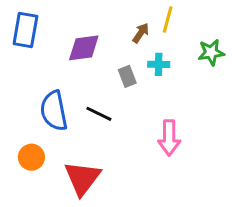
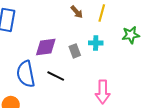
brown arrow: (141, 33) -> (77, 12), moved, turned 104
purple diamond: (84, 48) -> (46, 47), moved

